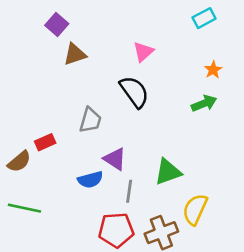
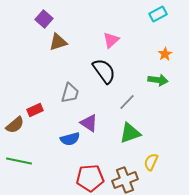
green arrow: (204, 103) -> (158, 80), turned 30
gray line: (129, 191) -> (127, 102), moved, turned 36
yellow semicircle: (195, 209) -> (151, 162), size x0.7

